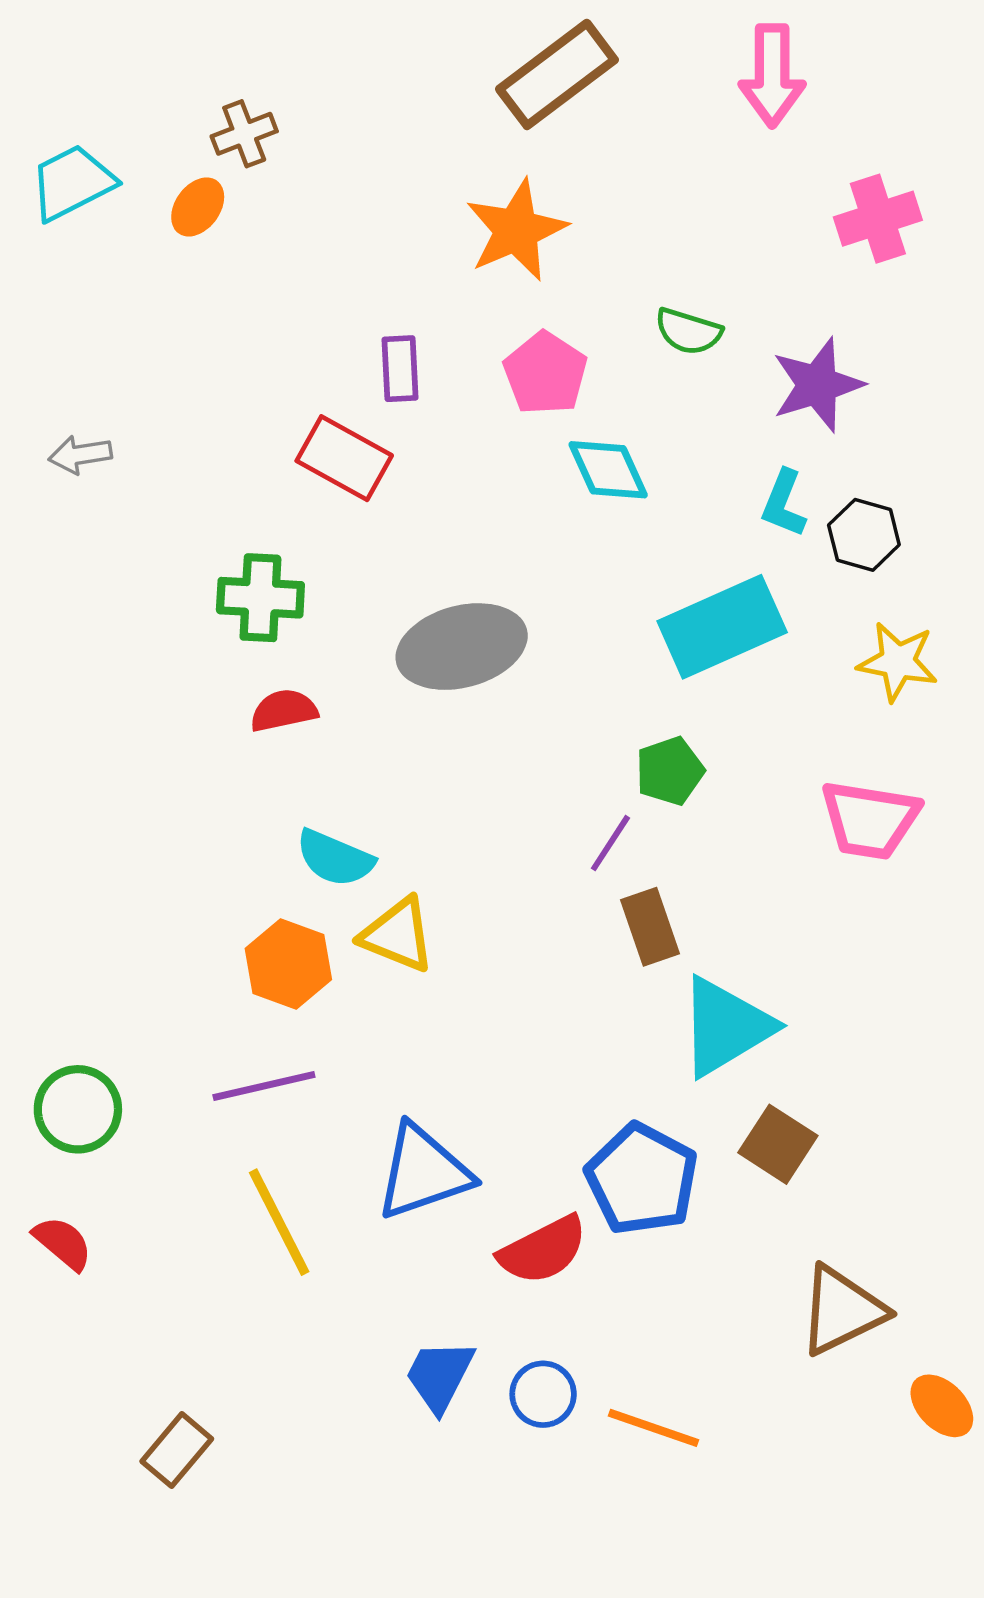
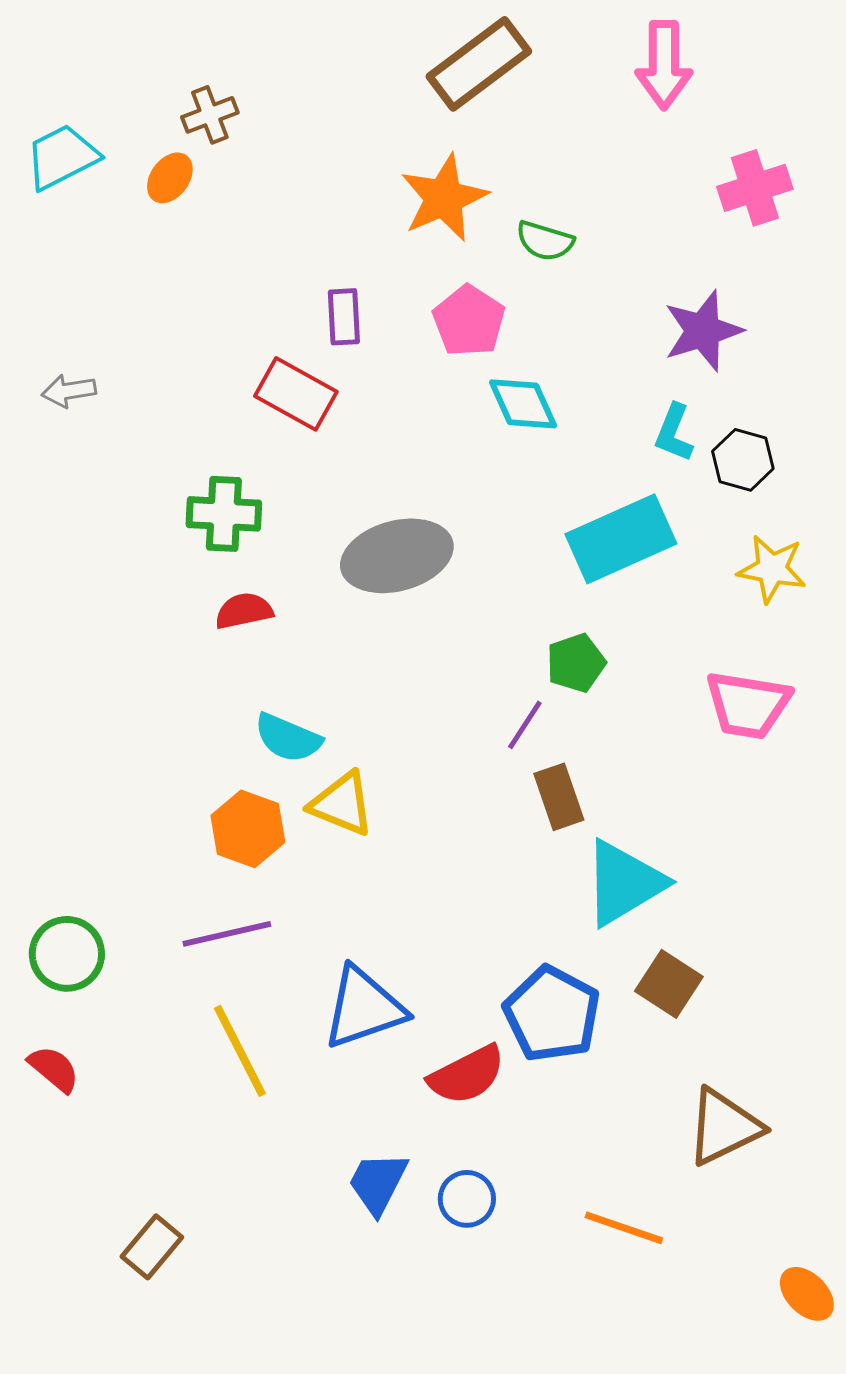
green semicircle: (688, 331) -> (545, 241), moved
orange ellipse: (942, 1406) -> (807, 1294), moved
orange line: (653, 1428) -> (624, 1228), moved

